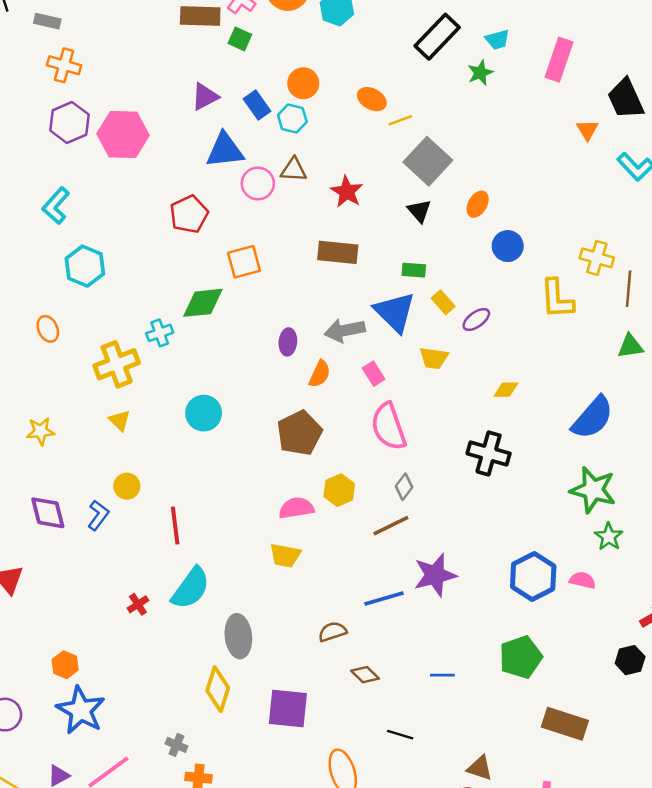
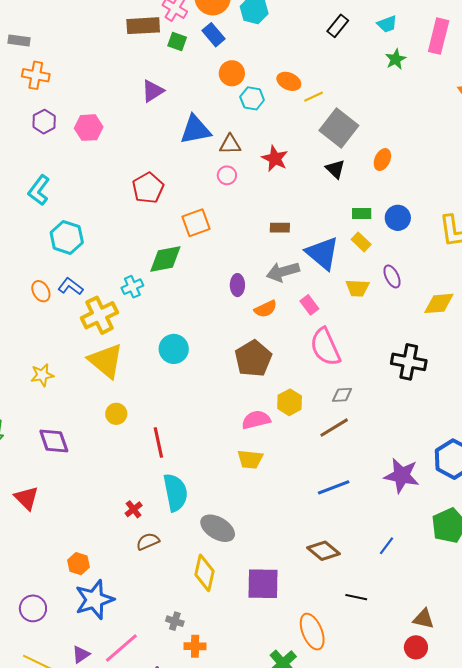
black rectangle: (437, 37) -> (338, 26), size x0.6
green star: (480, 73) -> (396, 59), moved
blue rectangle: (257, 105) -> (214, 35), moved
cyan hexagon: (292, 118) -> (252, 98), moved
purple hexagon: (69, 123) -> (44, 122), size x0.7
pink hexagon: (123, 135) -> (89, 128), size x0.7
blue triangle: (225, 150) -> (195, 130), moved
pink circle: (258, 183) -> (227, 175), moved, size x0.7
blue circle: (508, 246) -> (398, 218), moved
brown rectangle: (338, 252) -> (280, 228), moved, size x0.6
green rectangle: (414, 270) -> (362, 213), moved
purple ellipse: (476, 319) -> (392, 276), moved, turned -75
orange semicircle: (320, 374) -> (266, 309), turned 45
yellow diamond: (506, 390) -> (439, 303), moved, size x1.5
yellow triangle: (120, 420) -> (106, 361), size x2.0
gray diamond: (404, 487) -> (342, 395), turned 55
blue L-shape: (98, 515) -> (71, 286), moved, turned -85
purple star: (435, 575) -> (402, 475), moved, turned 30
cyan semicircle: (191, 588) -> (175, 492), turned -42
brown semicircle: (332, 632) -> (148, 541), moved
gray ellipse: (238, 636) -> (218, 528), turned -48
brown diamond: (365, 675) -> (324, 551), size x1.4
blue line: (442, 675) -> (387, 546), turned -48
blue star: (81, 710) -> (94, 600), turned 30

